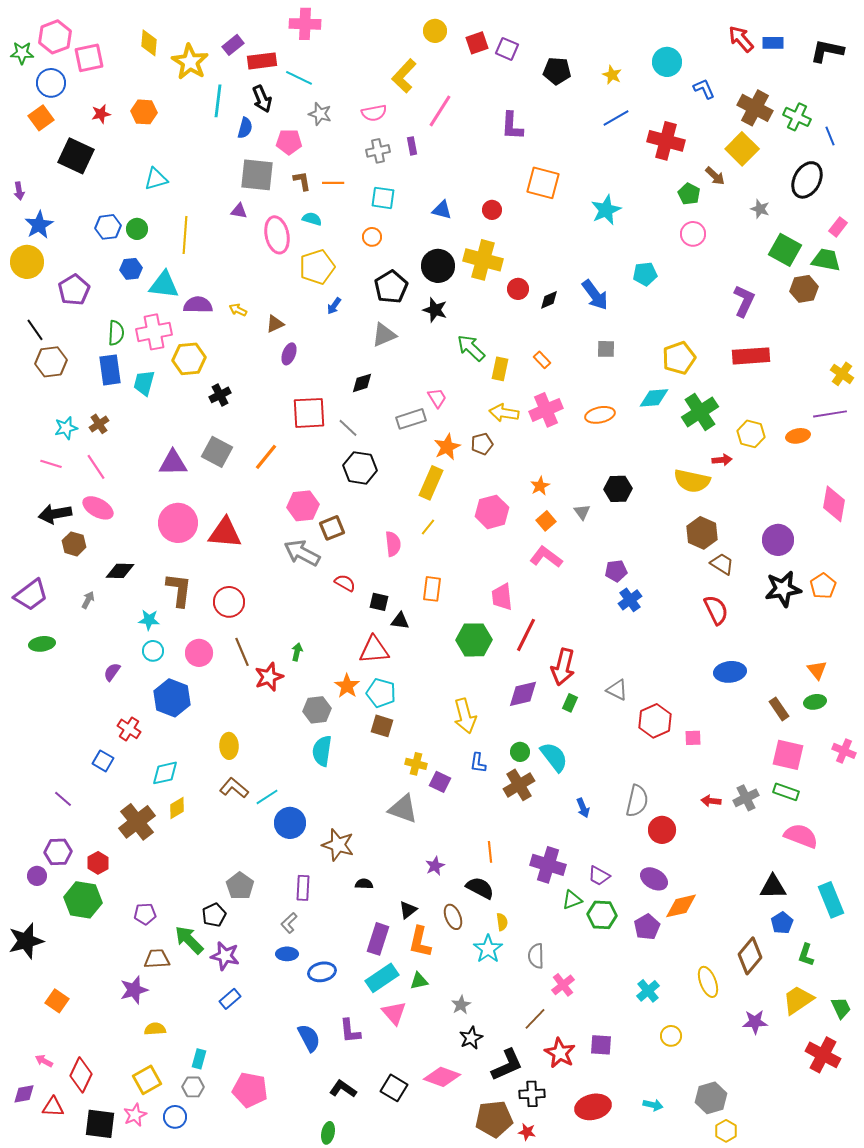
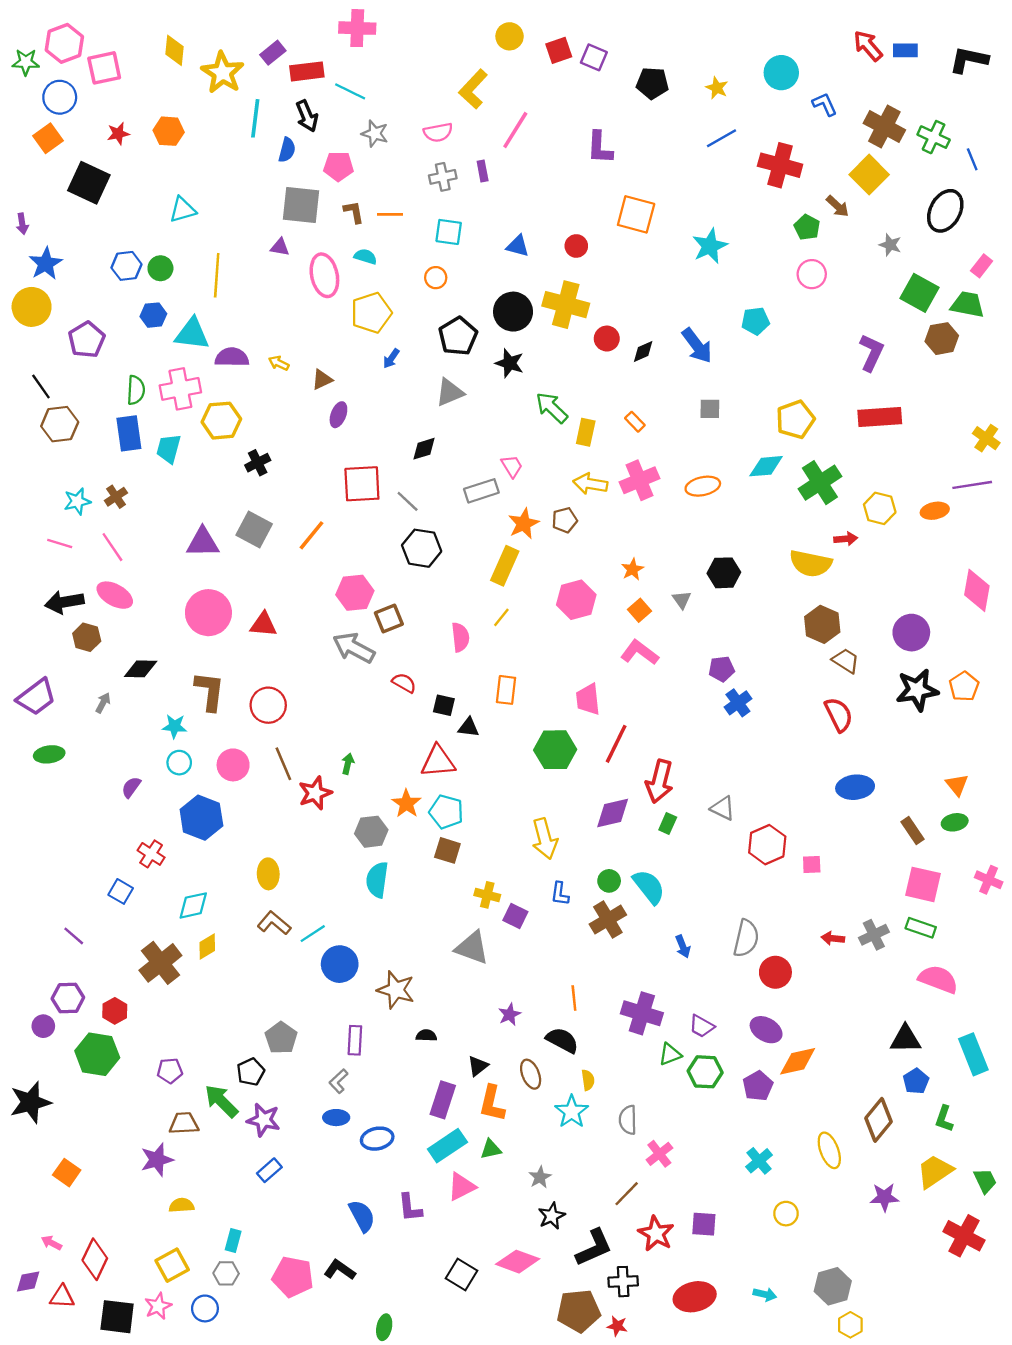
red triangle: (225, 533) -> (264, 624), size x0.7
pink triangle: (394, 1013) -> (461, 1187), turned 44
black L-shape: (343, 1089) -> (340, 1270), moved

